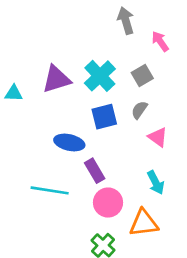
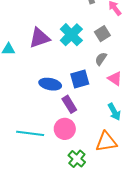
blue square: (104, 117) -> (80, 79), moved
cyan line: (50, 190) -> (30, 133), moved
pink circle: (108, 203) -> (65, 129), moved

